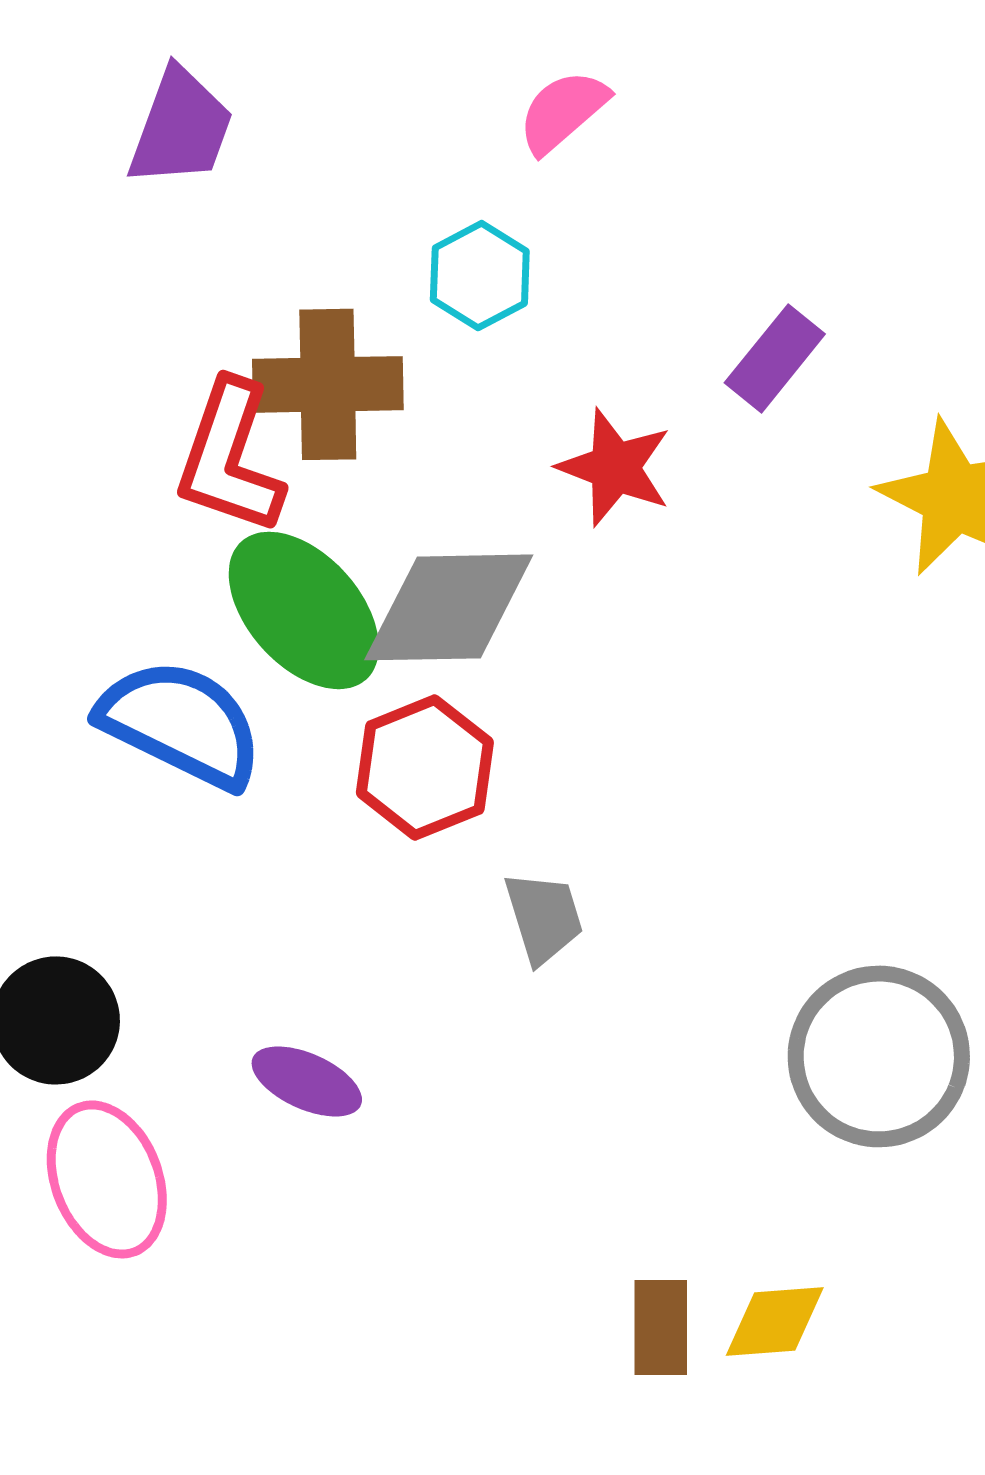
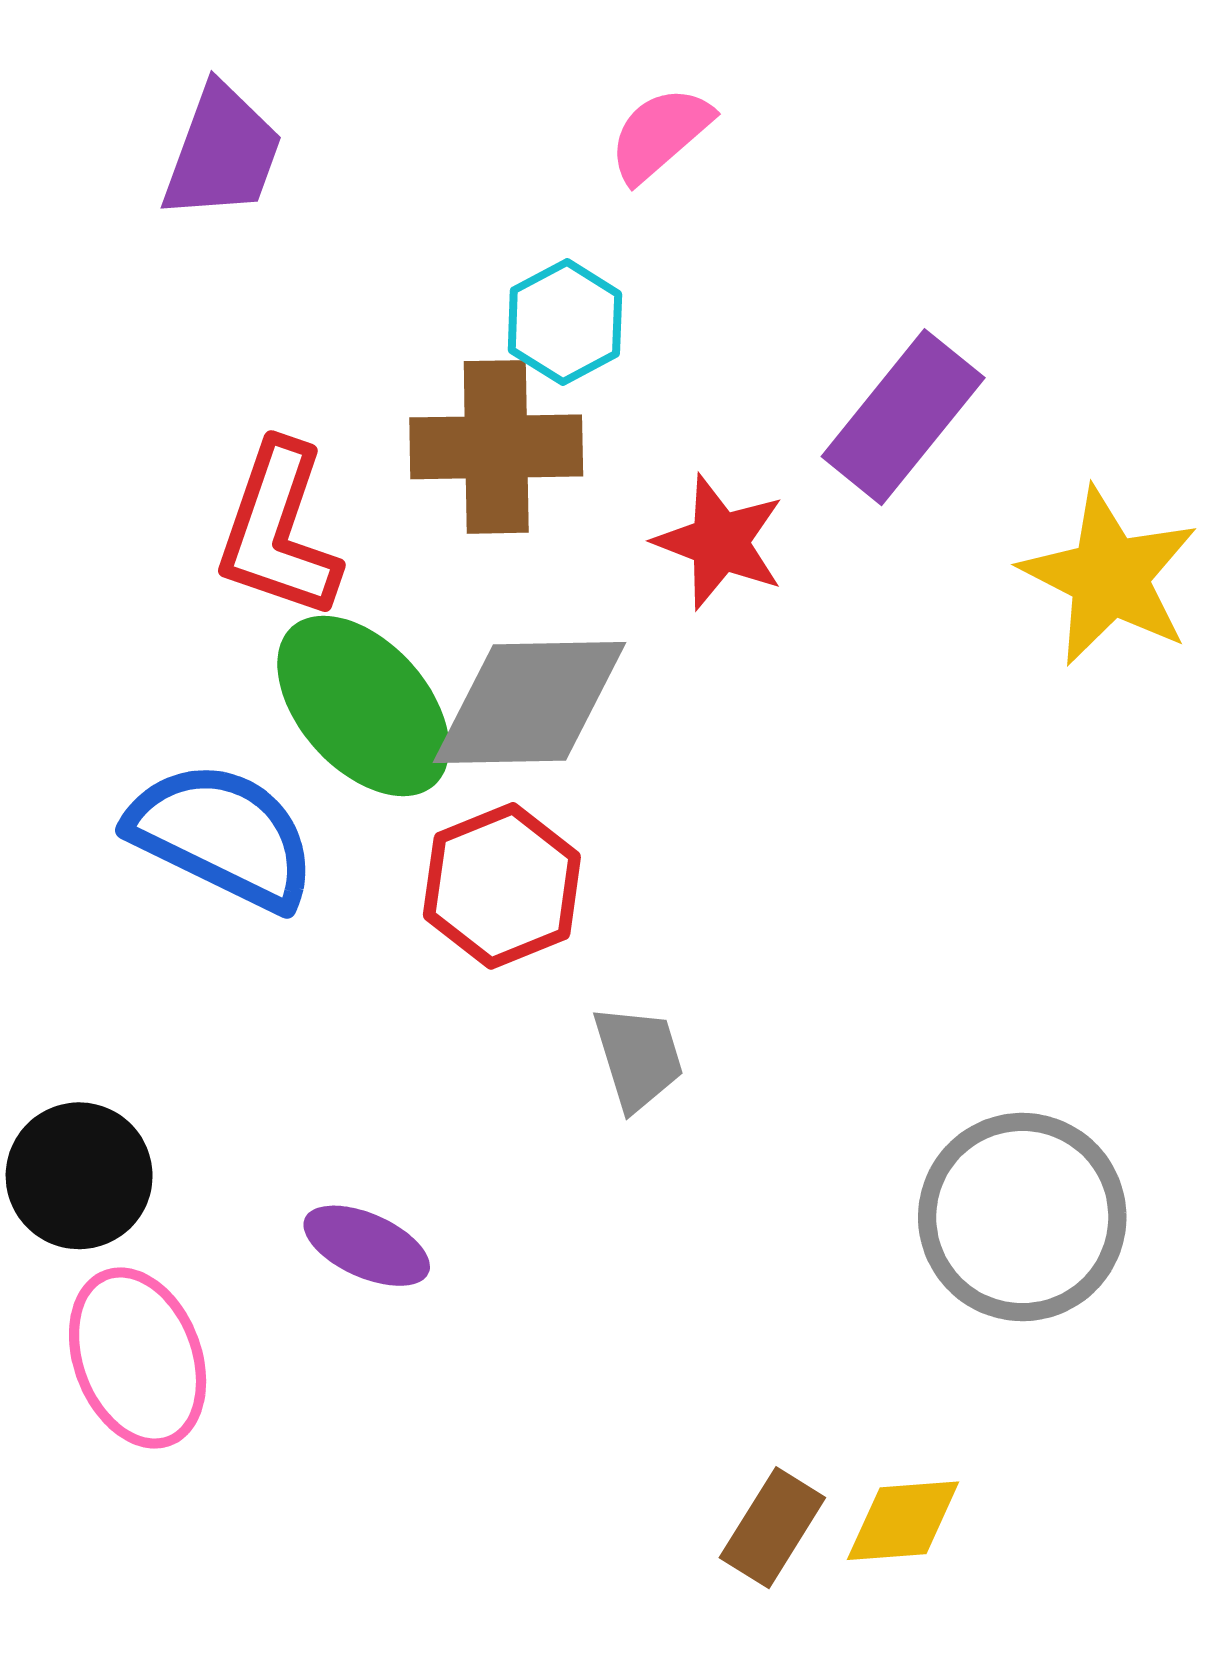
purple rectangle: (775, 358) -> (903, 417), size x1.4
brown cross: (328, 384) -> (496, 447), moved
brown rectangle: (661, 1327) -> (772, 1528), turned 32

